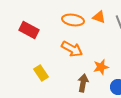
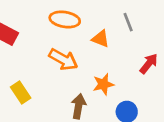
orange triangle: (99, 17) -> (101, 39), moved

